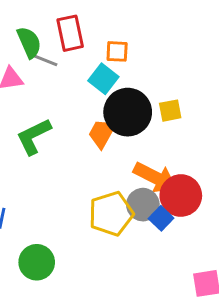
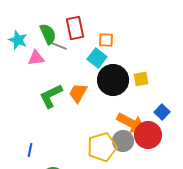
orange trapezoid: (102, 133) -> (78, 93), moved
blue square: (161, 218) -> (162, 112), moved

